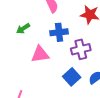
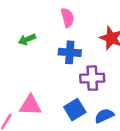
pink triangle: (40, 54) -> (30, 105), moved

